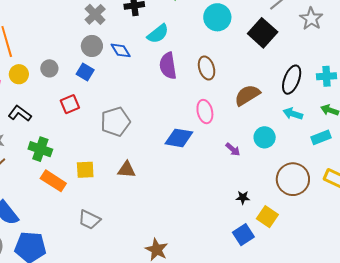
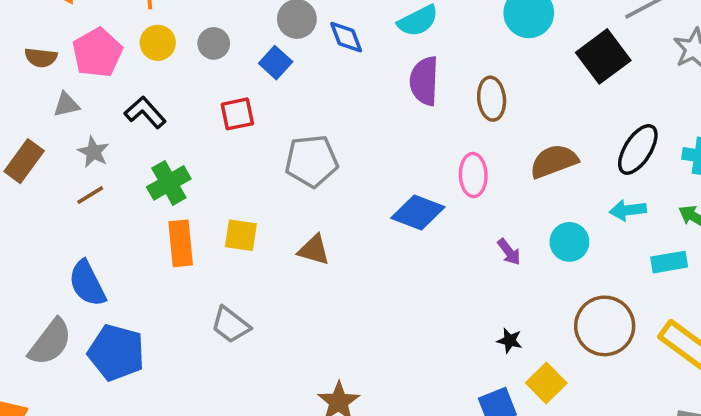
cyan arrow: (293, 114) -> (628, 210), turned -36
green cross: (40, 149) -> (169, 183), turned 30
orange rectangle: (53, 181) -> (181, 243), turned 40

